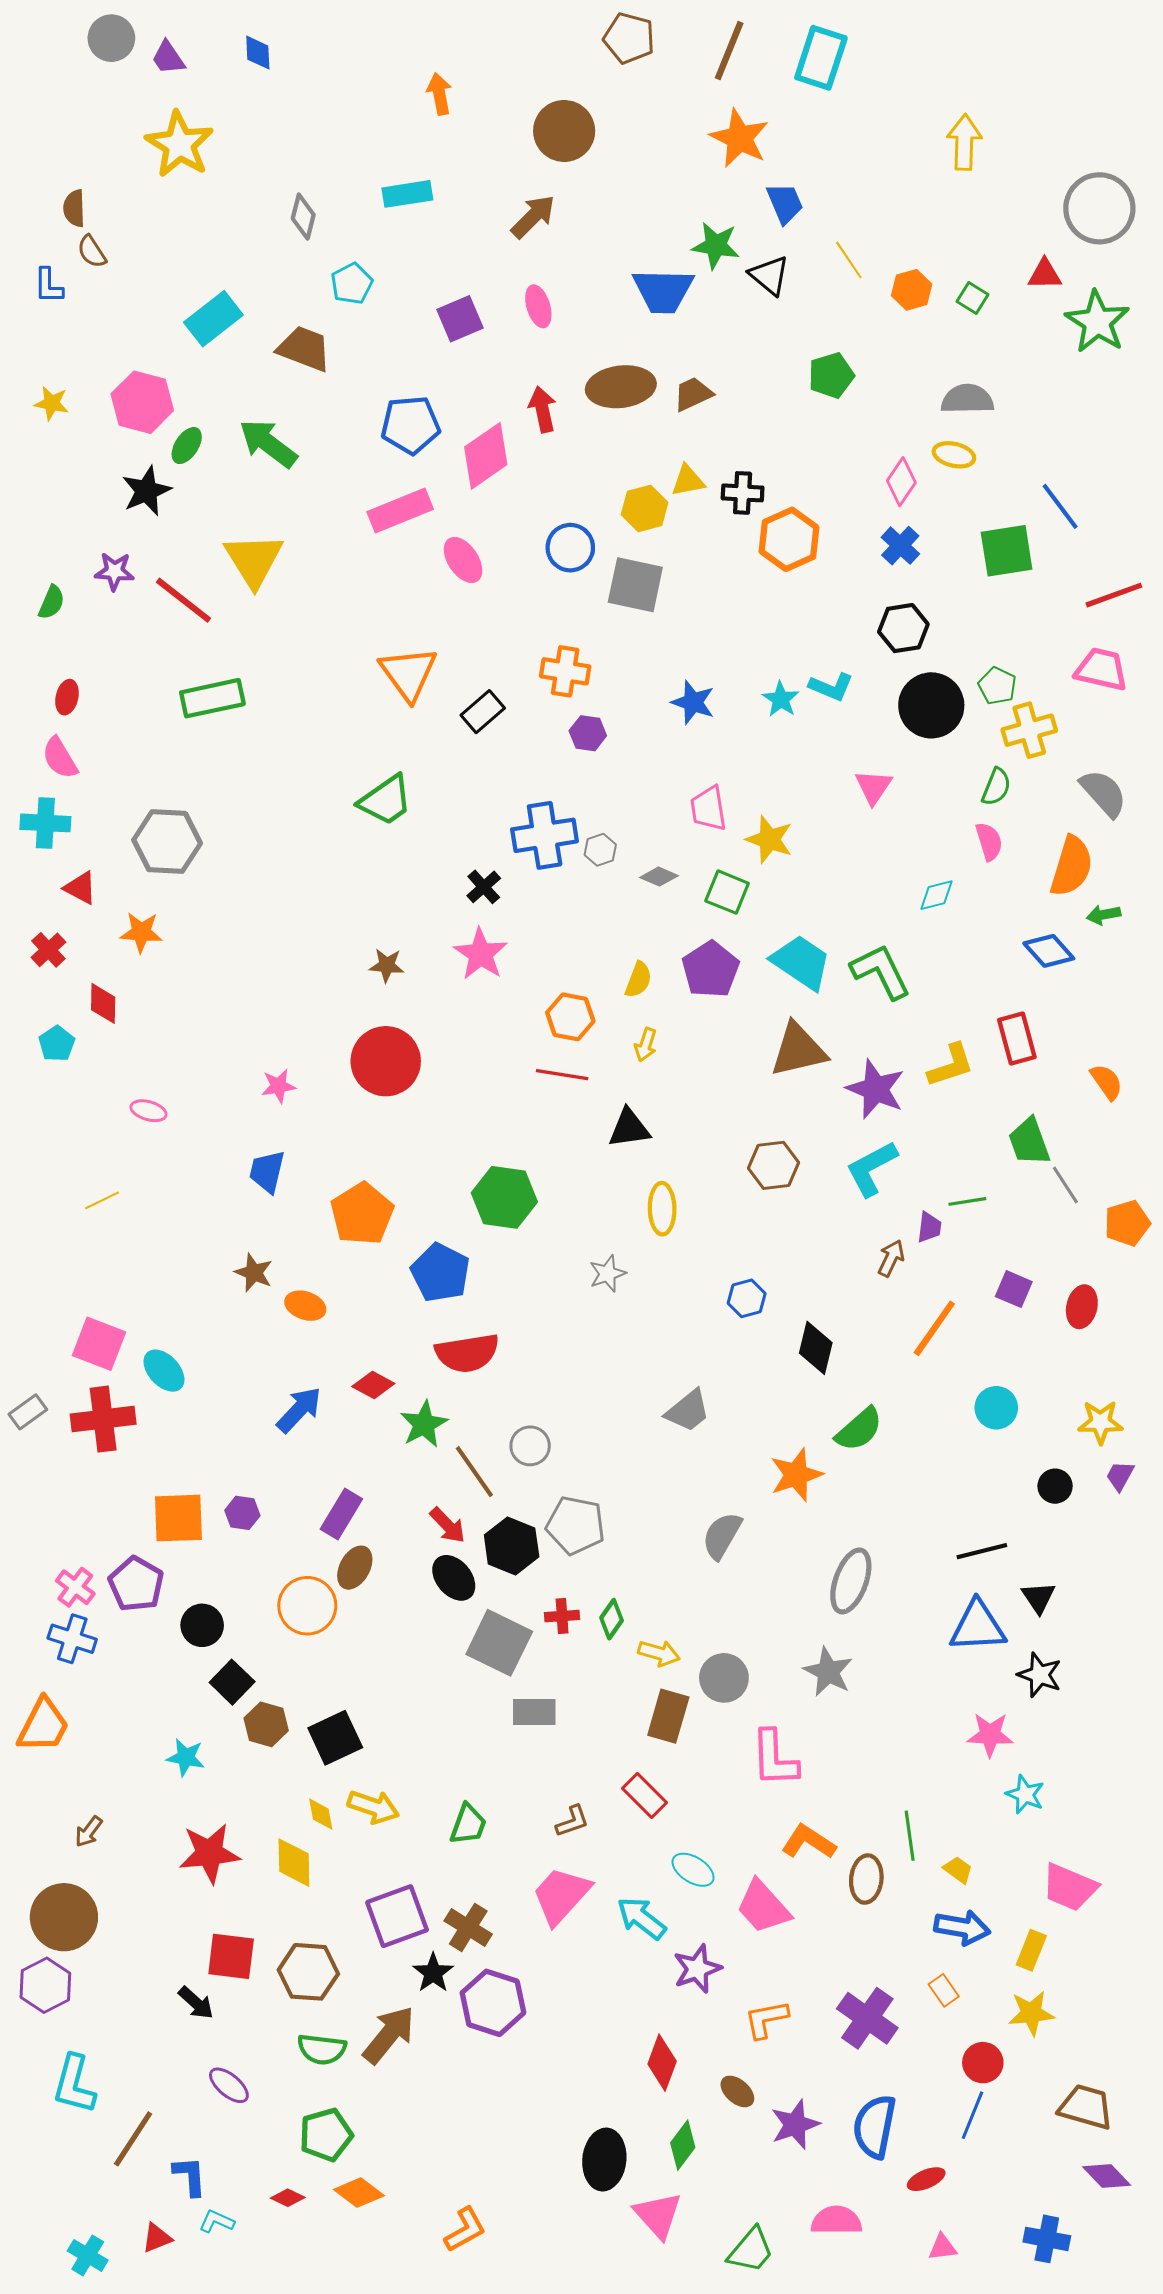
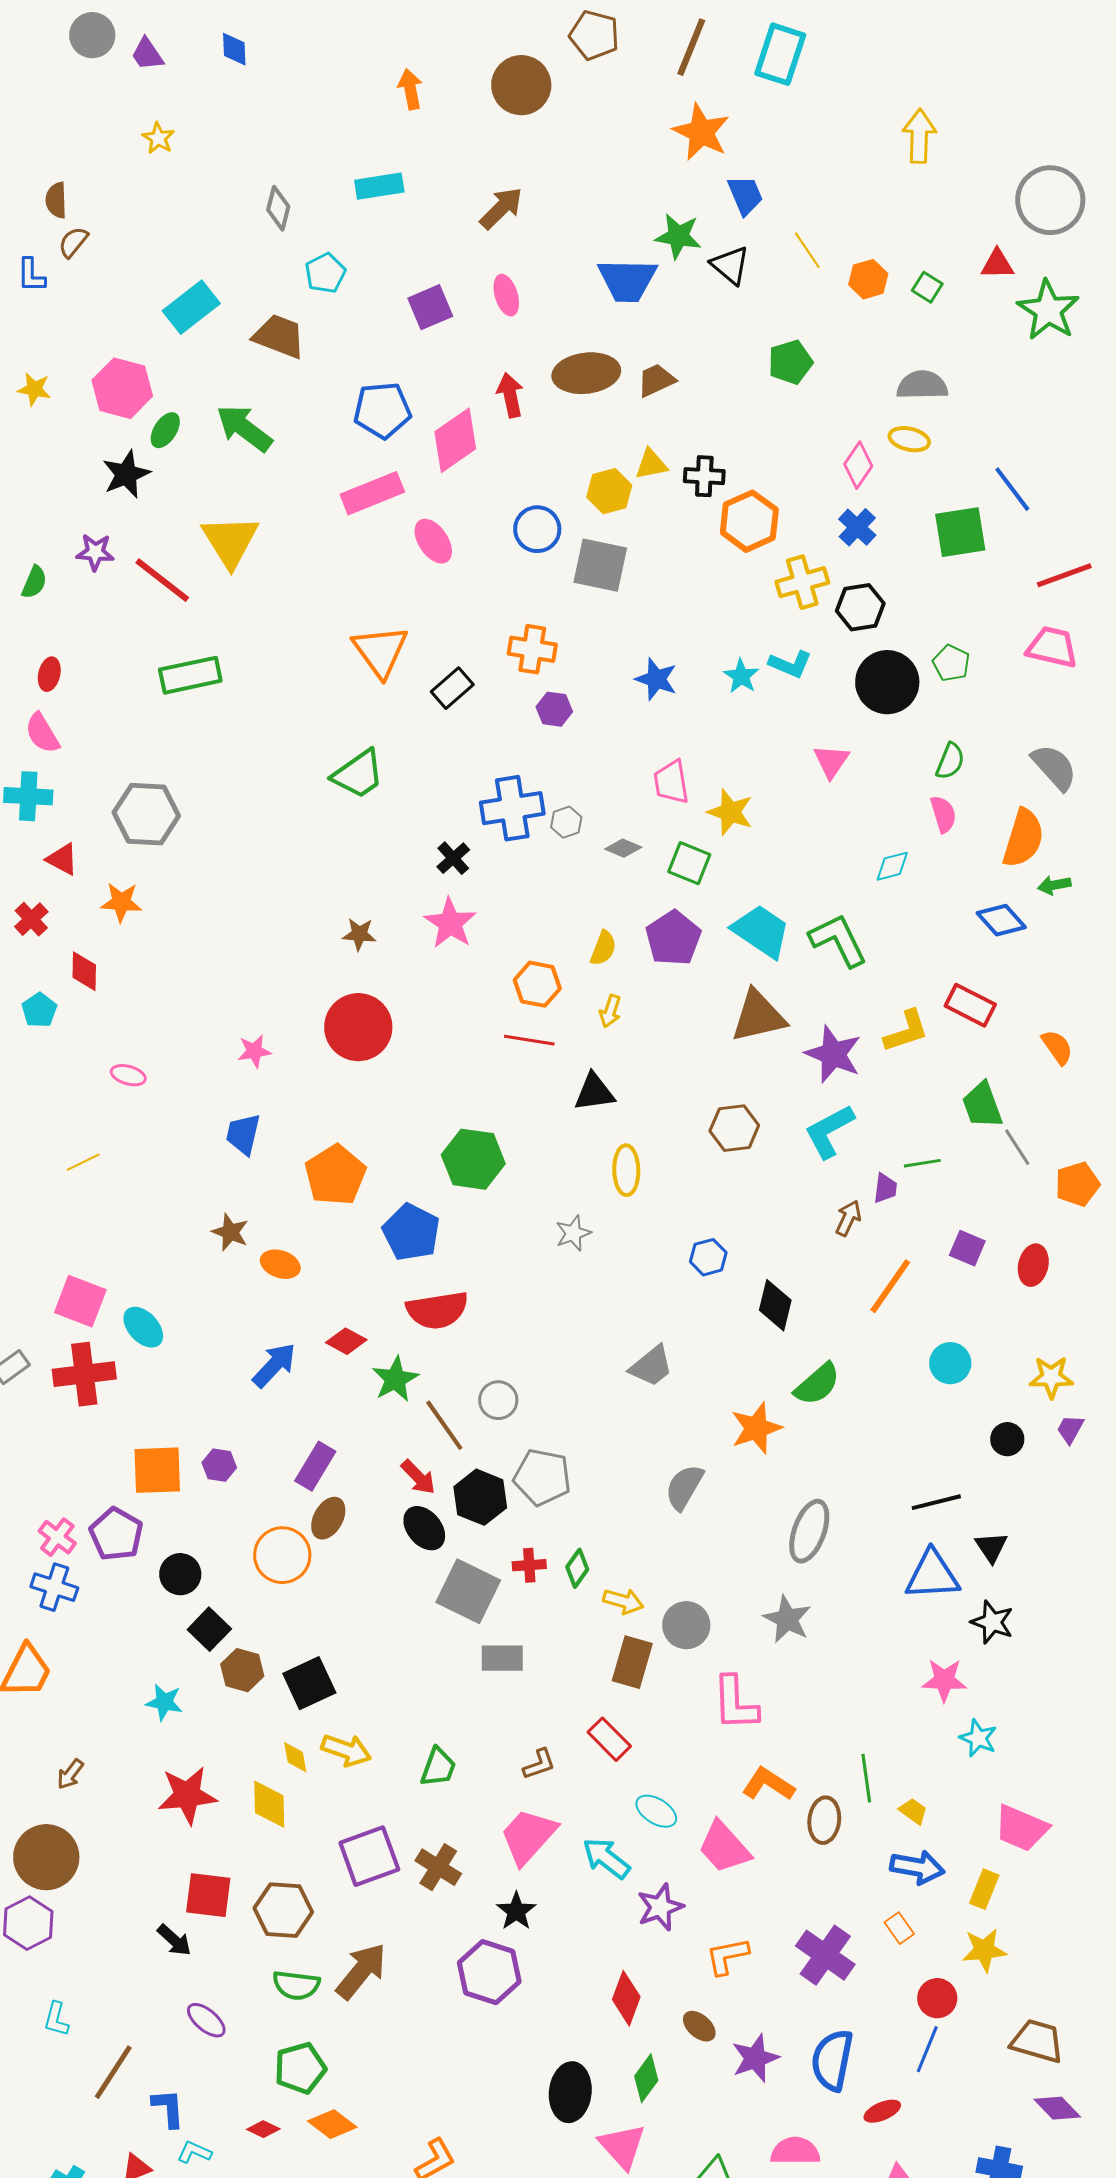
brown circle: (564, 131) -> (521, 85), moved
yellow star: (179, 144) -> (158, 138), size x0.5
brown semicircle: (92, 252) -> (73, 242), turned 72
yellow cross: (1029, 730) -> (802, 582), moved
red rectangle: (1017, 1039) -> (970, 1005), turned -48
black star: (433, 1973) -> (516, 1911), moved
purple hexagon: (493, 2003) -> (489, 1972), moved
cyan L-shape: (74, 2084) -> (56, 2019), size x0.6

